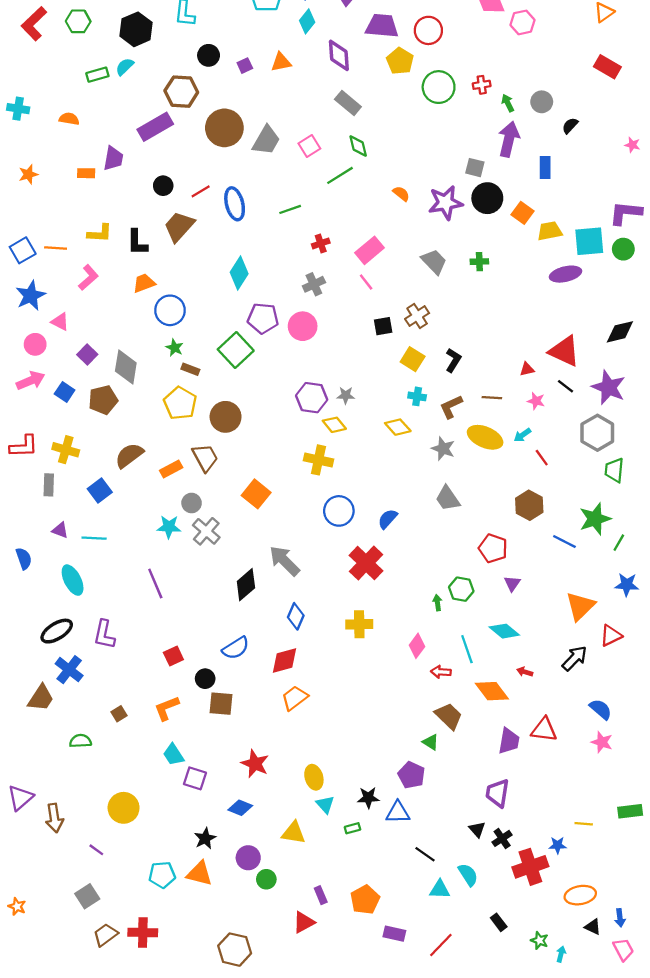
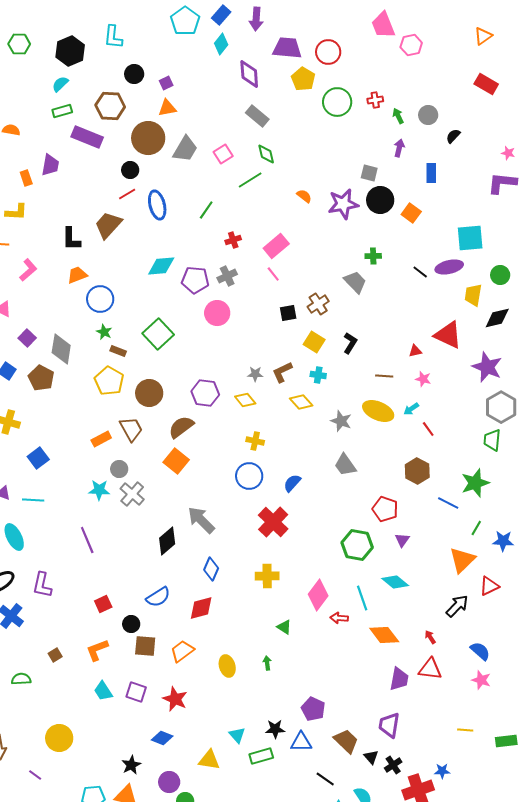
orange triangle: (281, 62) -> (167, 108), moved
green rectangle: (97, 75) -> (62, 111), moved
purple rectangle: (155, 127) -> (87, 137), turned 52
purple arrow: (509, 139) -> (399, 148), size x0.6
orange rectangle: (86, 173) -> (26, 178), turned 70
black circle: (163, 186) -> (130, 170), moved
green line: (290, 209) -> (206, 210), turned -36
purple L-shape: (626, 213) -> (502, 183), moved
yellow trapezoid: (550, 231) -> (473, 295), moved, turned -70
yellow L-shape: (100, 233) -> (16, 212), moved
green circle: (623, 249) -> (500, 275), moved
gray trapezoid: (434, 262) -> (355, 282), moved
cyan diamond: (239, 273) -> (161, 266), turned 52
purple pentagon: (263, 318) -> (195, 280), moved
black line: (566, 386) -> (420, 272), moved
purple hexagon: (312, 398) -> (205, 393), moved
brown pentagon: (103, 400) -> (41, 378), turned -30
brown L-shape: (451, 407) -> (282, 372), moved
gray hexagon: (597, 433) -> (501, 407), moved
brown semicircle: (129, 455) -> (181, 427), moved
yellow cross: (318, 460) -> (255, 441), moved, size x0.7
green line: (619, 543) -> (476, 528), moved
green hexagon: (461, 589) -> (357, 545), size x1.4
green arrow: (437, 603) -> (267, 663), moved
pink diamond: (417, 646) -> (318, 595), size x1.4
red arrow: (525, 672) -> (430, 637), moved, turned 40
orange trapezoid: (295, 698) -> (182, 651), moved
brown trapezoid: (449, 716) -> (346, 741), moved
green triangle: (431, 742) -> (284, 627), moved
yellow ellipse: (314, 777) -> (227, 666), moved
purple square: (195, 778) -> (136, 692), moved
yellow line: (584, 824) -> (465, 730), moved
green rectangle: (352, 828) -> (261, 756), size x1.6

